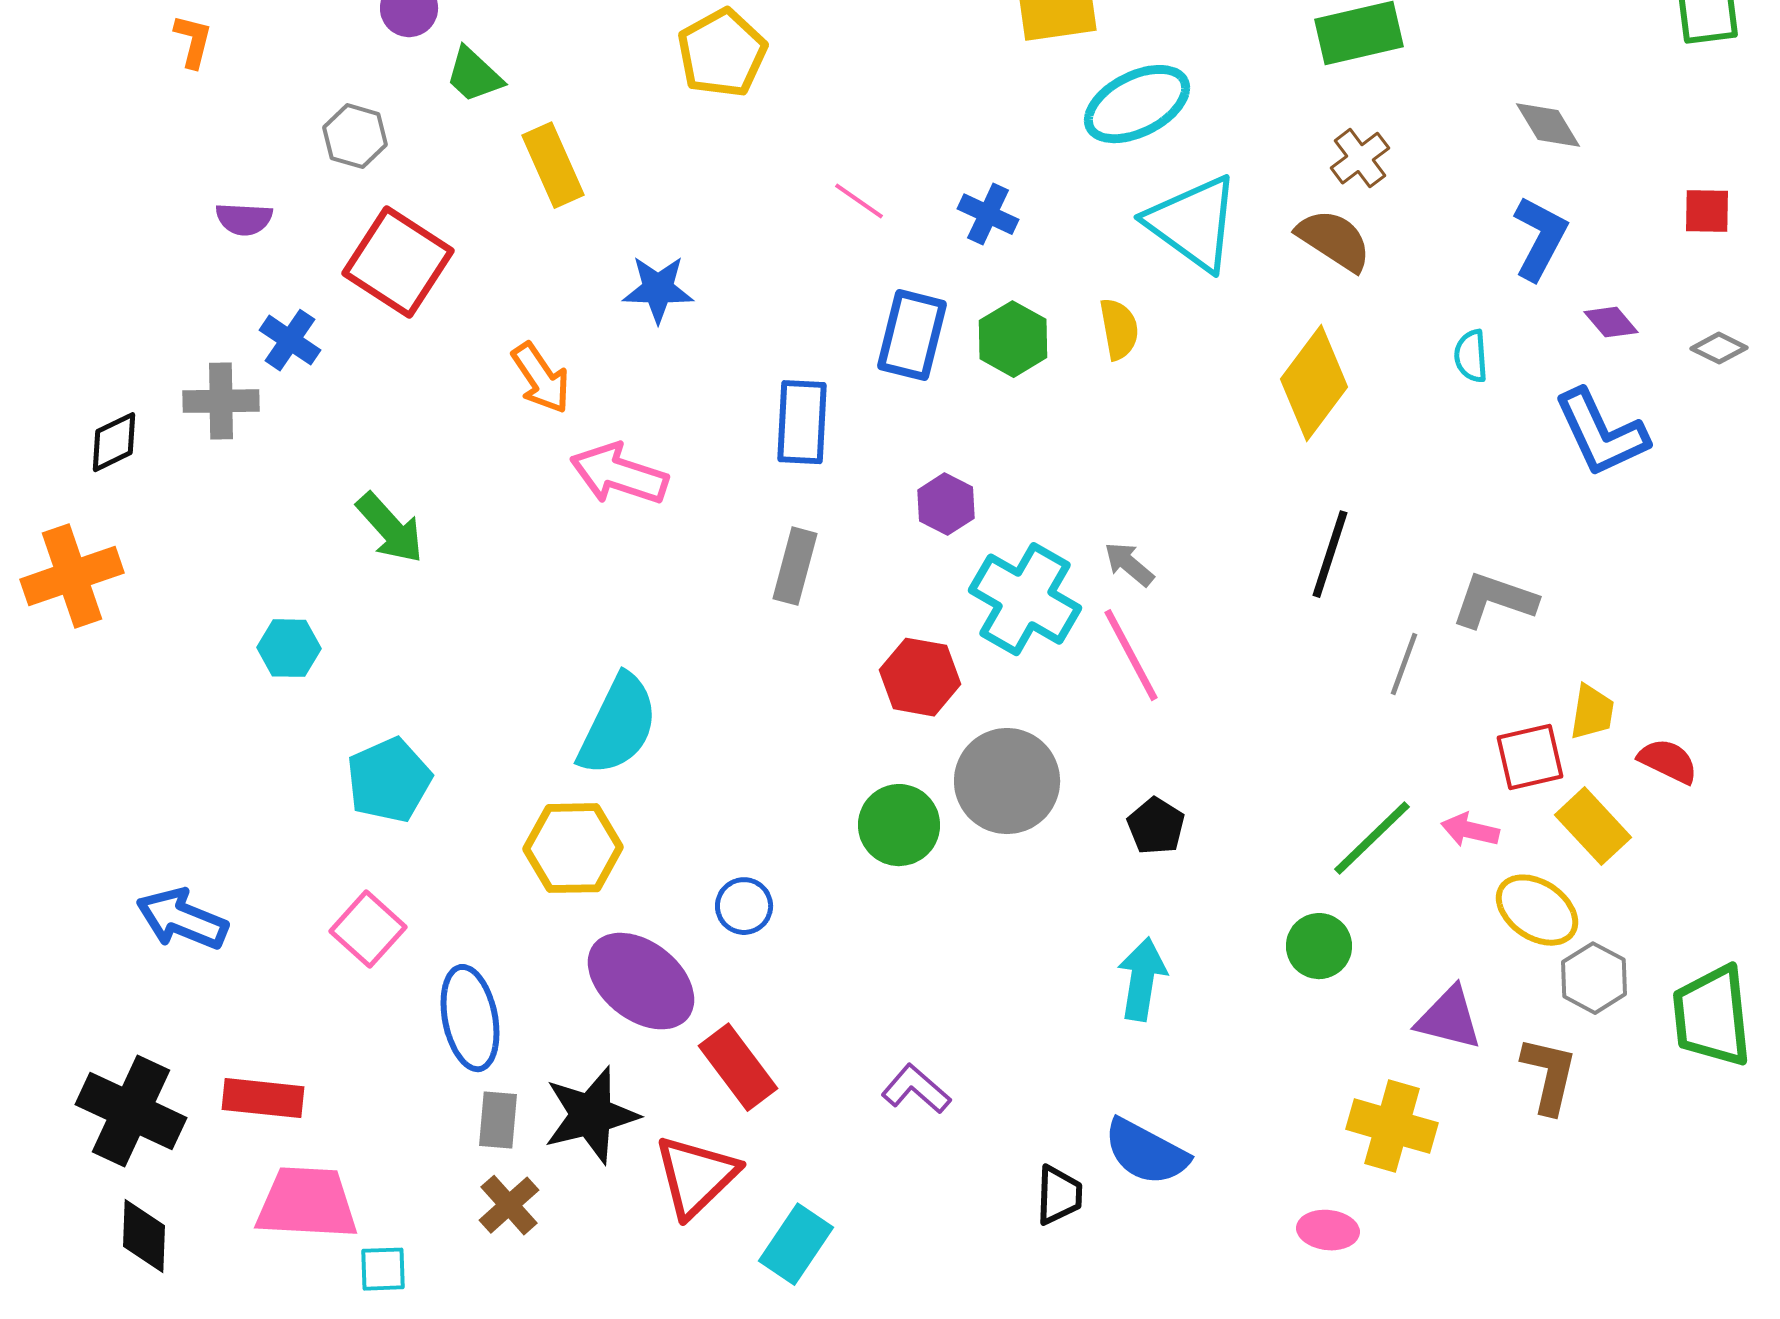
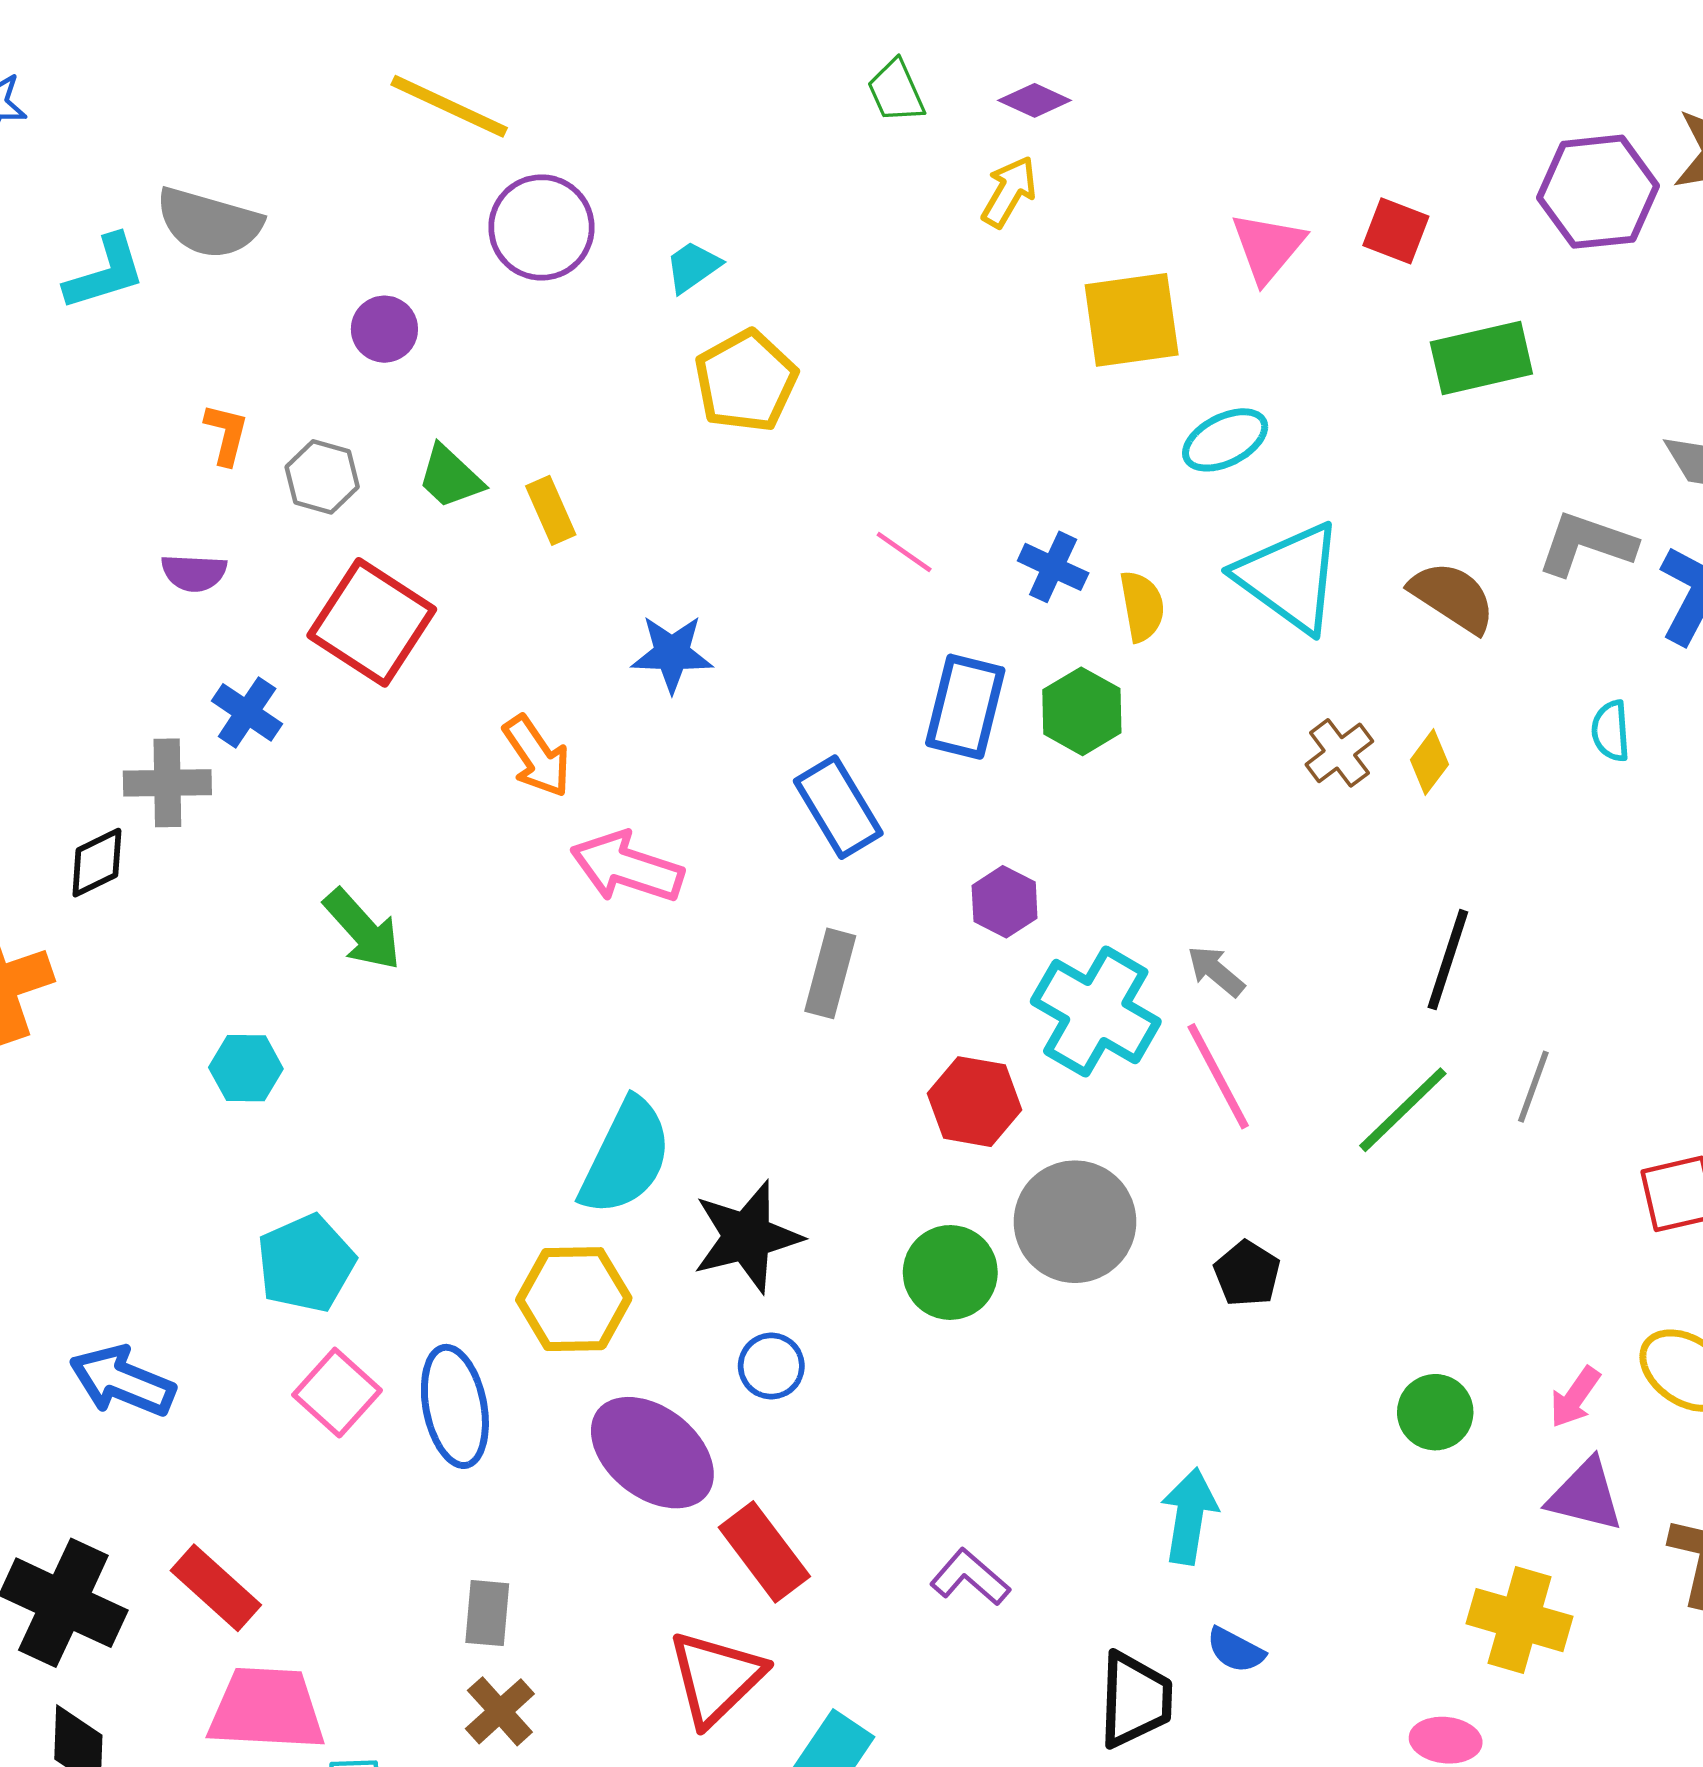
orange L-shape: (193, 41) -> (226, 434), moved
green trapezoid: (474, 75) -> (450, 477), moved
cyan ellipse: (1137, 104) -> (1225, 440), size x0.7
brown cross: (1360, 158) -> (1339, 753), moved
yellow rectangle: (553, 165) -> (551, 510), size x0.7
yellow semicircle: (1119, 329) -> (1142, 606), moved
yellow diamond: (1314, 383) -> (1429, 762), size x0.5
blue rectangle: (802, 422) -> (838, 807), turned -34
black diamond: (114, 442) -> (97, 863), moved
gray L-shape: (1494, 600) -> (1586, 544), moved
cyan pentagon: (389, 780) -> (306, 1263), moved
pink arrow: (1470, 830) -> (1575, 1397), moved, turned -68
green line: (1372, 838) -> (1403, 1110), moved
cyan arrow: (1142, 979) -> (1189, 1516), moved
blue ellipse: (470, 1018) -> (455, 1406), moved
red rectangle: (263, 1098) -> (216, 1588), turned 36
black star: (591, 1115) -> (747, 1237), moved
blue semicircle: (1146, 1152) -> (1235, 1650), size x0.6
black trapezoid: (1059, 1195) -> (1135, 1700), size x1.4

